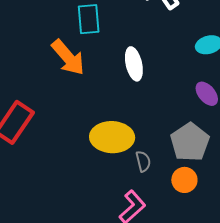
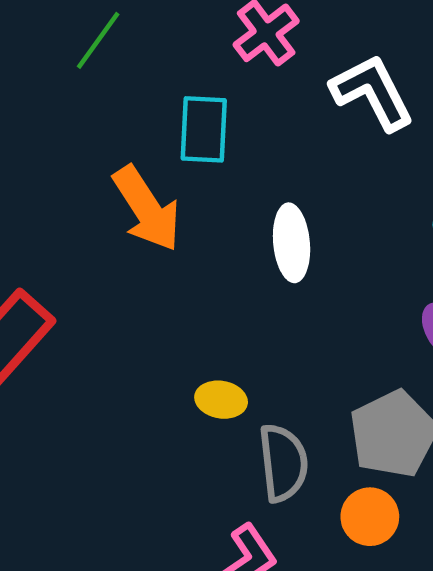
yellow ellipse: (112, 137) -> (221, 400), size x0.5
gray semicircle: (143, 161) -> (283, 463), size x1.6

